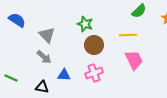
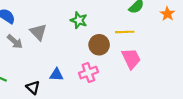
brown circle: (94, 45) -> (99, 45), moved
gray arrow: (44, 57) -> (15, 42), moved
black triangle: (42, 87) -> (33, 87), turned 32

